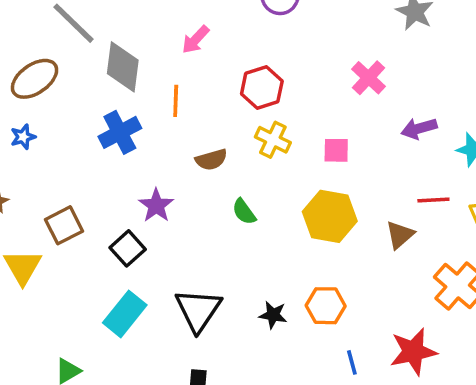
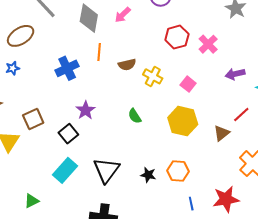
pink arrow: (196, 40) -> (123, 15), moved
gray diamond: (123, 67) -> (89, 18), moved
red hexagon: (262, 88) -> (177, 37), moved
pink square: (336, 150) -> (188, 84), turned 35
brown semicircle: (211, 160) -> (127, 65), moved
red line: (433, 200) -> (241, 115), turned -42

